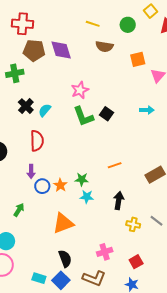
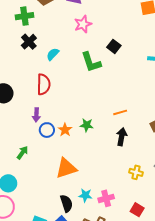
pink star: (80, 90) -> (83, 24), moved
black cross: (26, 106) -> (29, 42), moved
black square: (107, 114) -> (114, 46), moved
cyan star: (87, 197) -> (85, 195), moved
black arrow: (119, 201) -> (122, 137), moved
red square: (136, 262) -> (137, 210), turned -32

